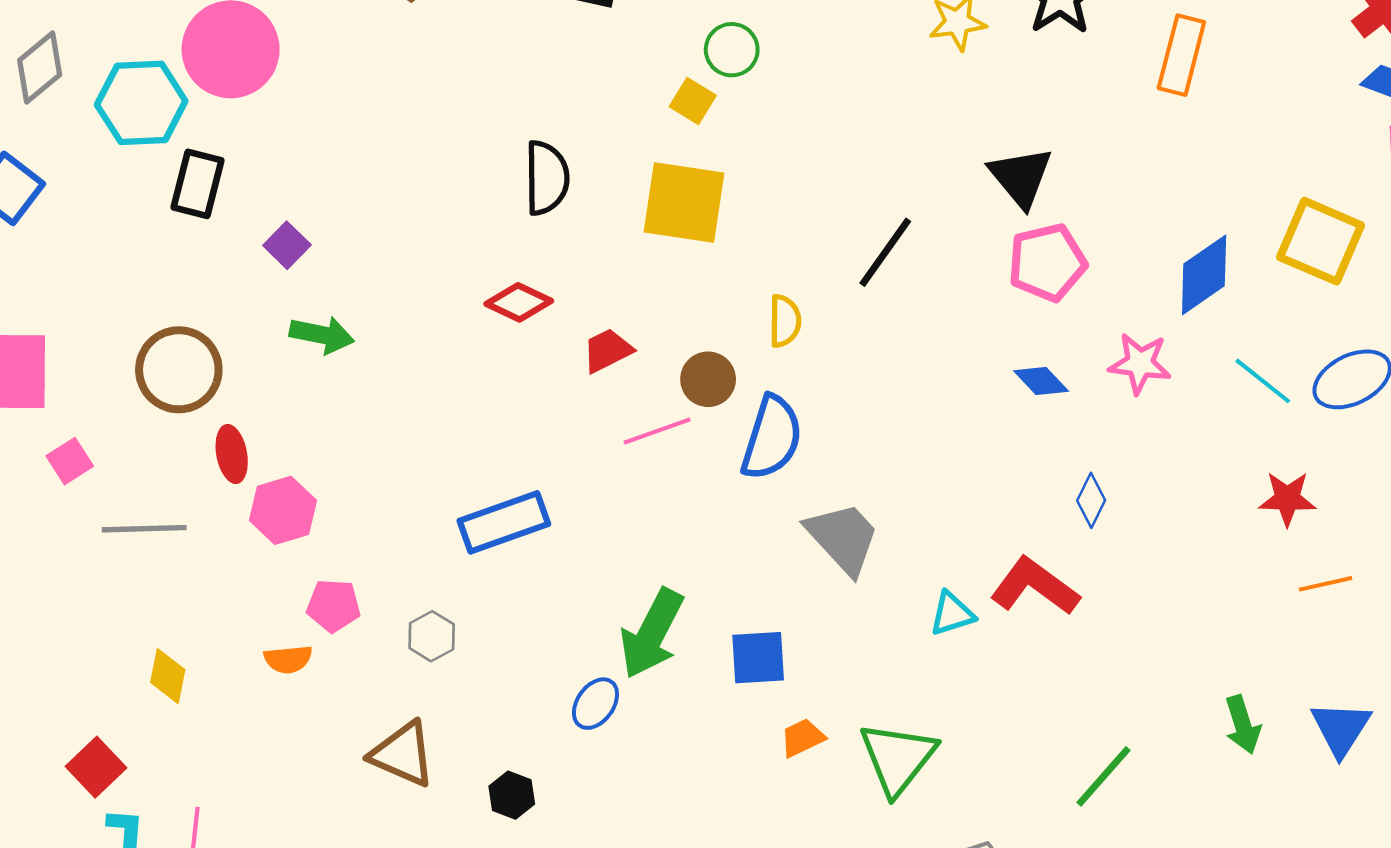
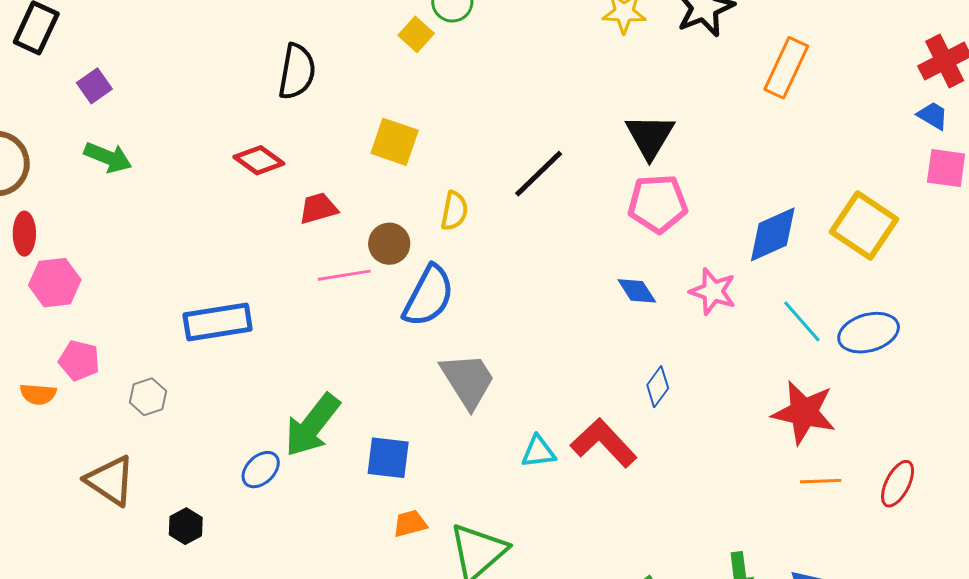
yellow square: (684, 203) -> (395, 142), moved, size x0.7
red star: (1287, 499) -> (804, 413), size x1.5

